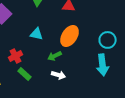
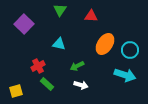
orange ellipse: (70, 36) -> (105, 44), moved
cyan arrow: (103, 65) -> (125, 75), turned -65

